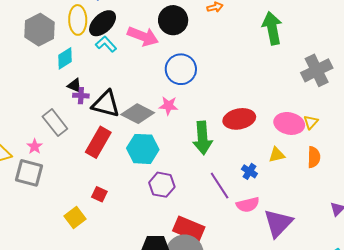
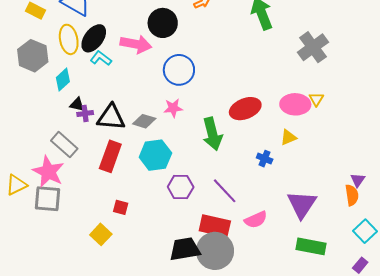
gray diamond: (138, 114) -> (144, 121), size x0.7
pink star: (35, 146) -> (48, 172), size x2.0
orange semicircle: (314, 157) -> (352, 195), moved
purple line: (220, 186) -> (225, 191), moved
pink semicircle: (248, 205) -> (256, 220), moved

